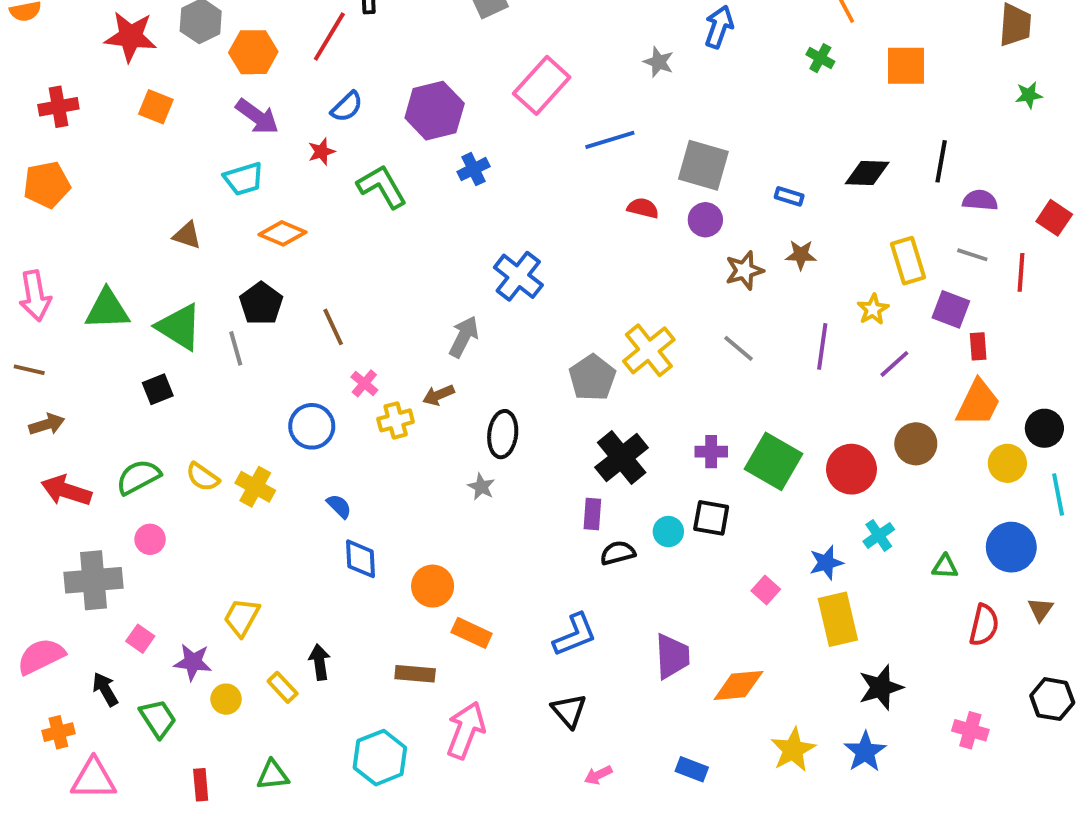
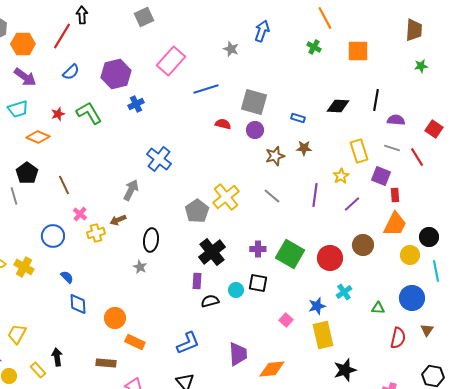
red star: (322, 152) -> (58, 114), moved
red line: (1021, 272) -> (417, 157), turned -36

